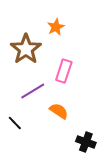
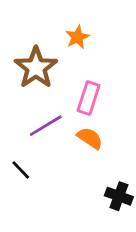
orange semicircle: (59, 111) -> (90, 138), moved

